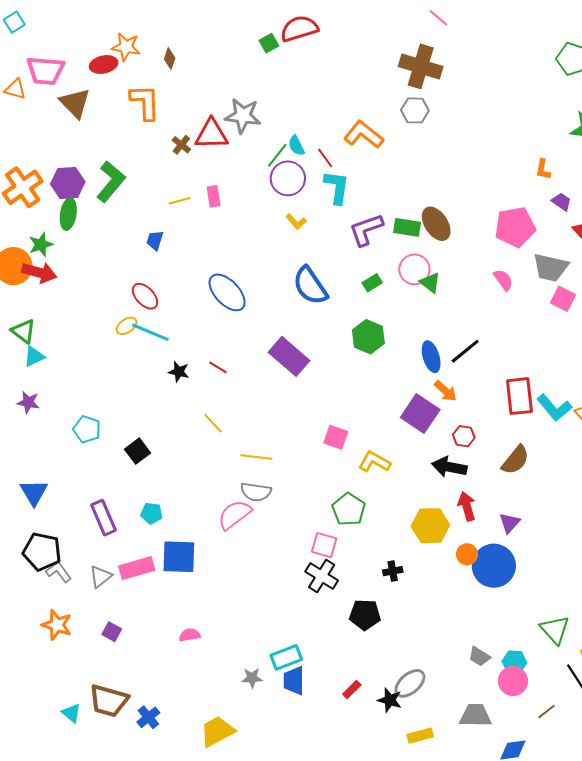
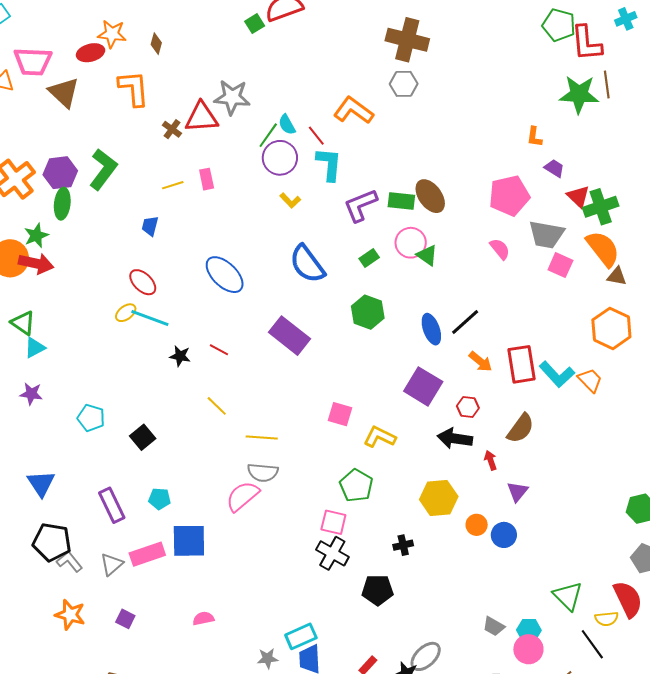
orange arrow: (446, 391) -> (480, 362), moved
red arrow: (467, 506) -> (491, 460), moved, size x0.7
blue circle: (494, 566) -> (504, 535), size x0.6

